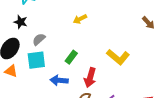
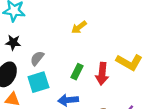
red arrow: (90, 78) -> (102, 74), moved

